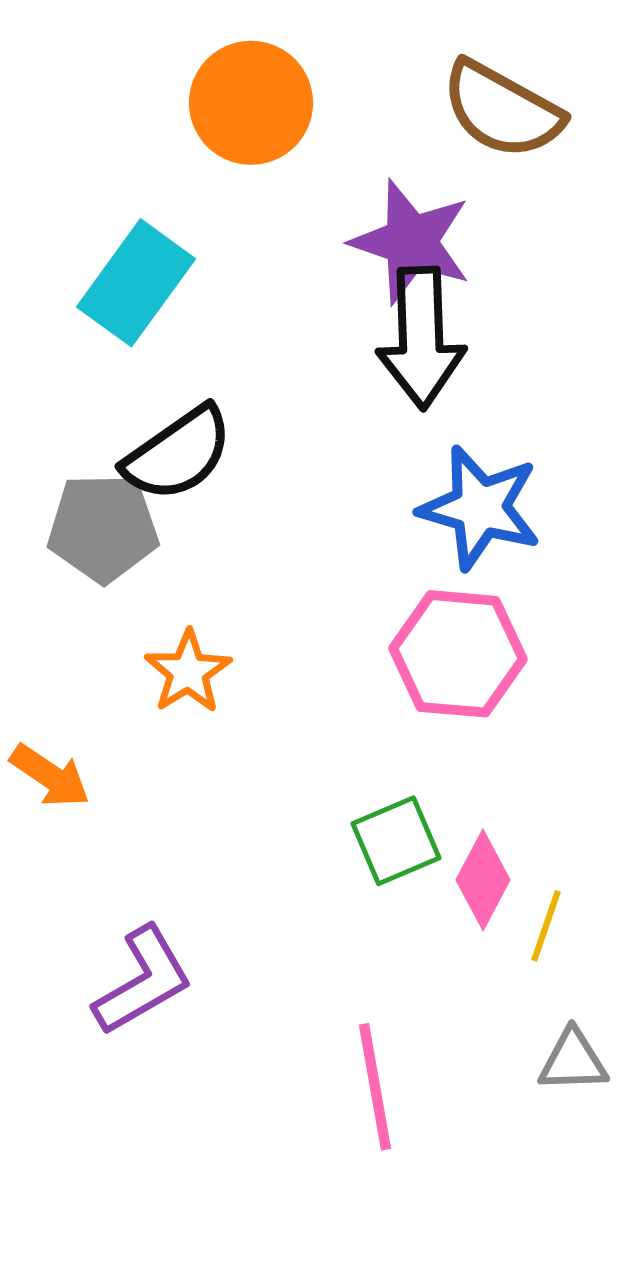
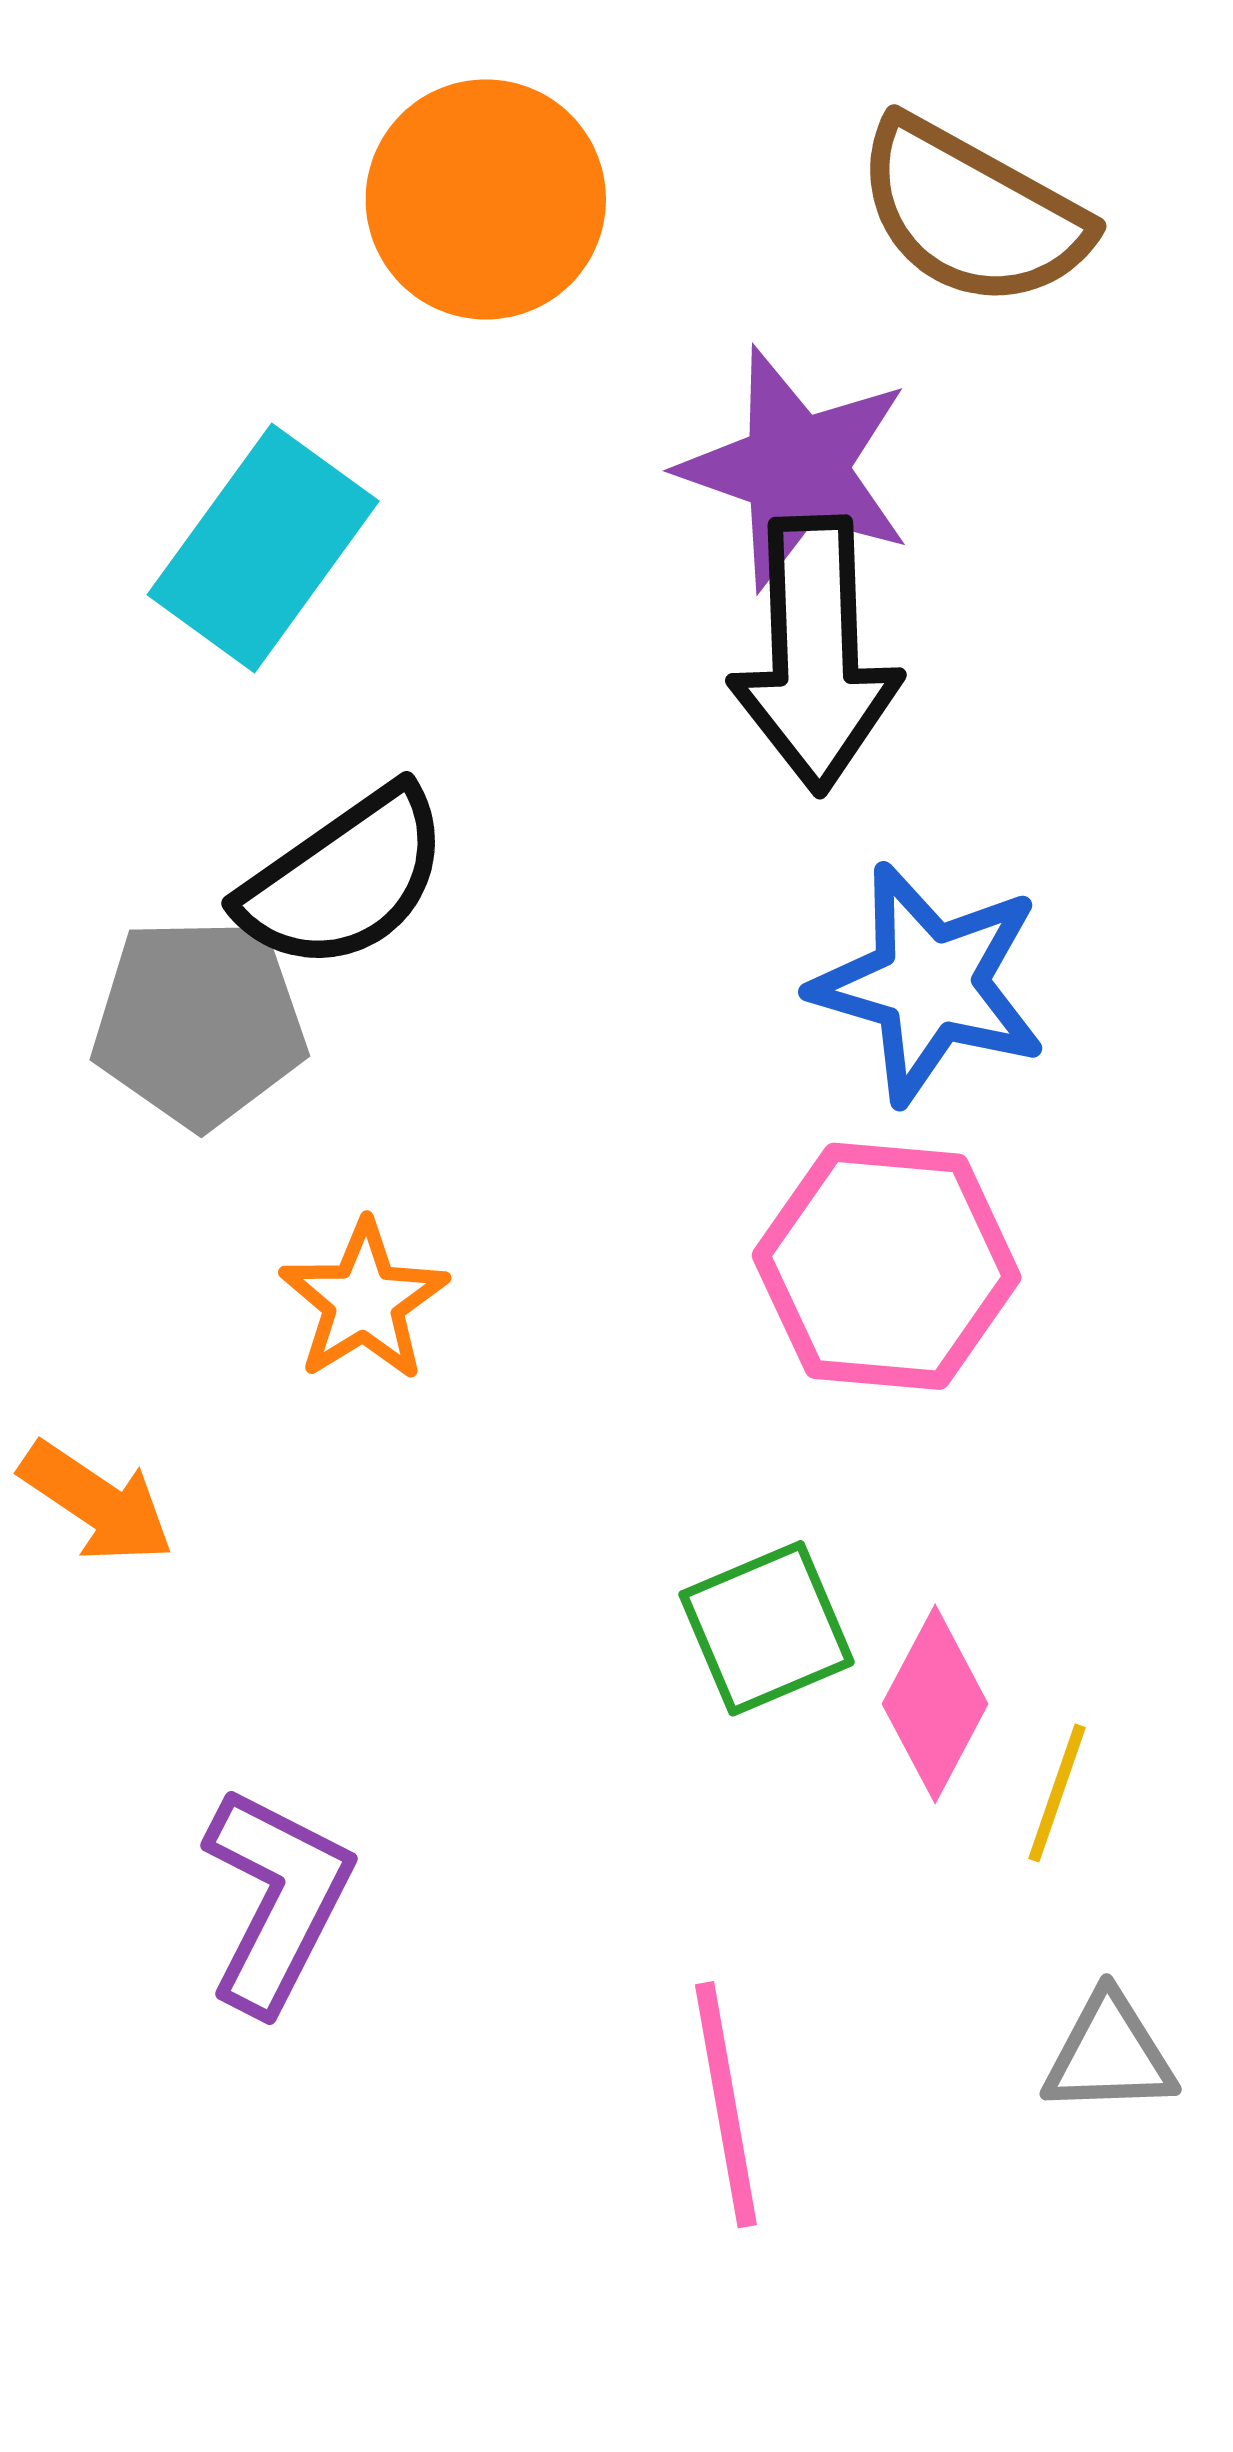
purple L-shape: (143, 981) -> (277, 1899), turned -33

